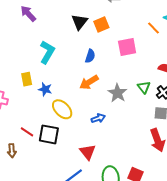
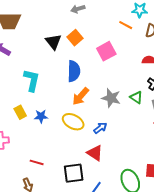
blue semicircle: (90, 56) -> (74, 71), size x1.5
green triangle: (144, 87) -> (136, 97), moved
yellow ellipse: (62, 109) -> (73, 122), moved
black square: (49, 134) -> (74, 173), moved
red triangle: (88, 152) -> (95, 153), moved

